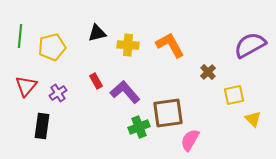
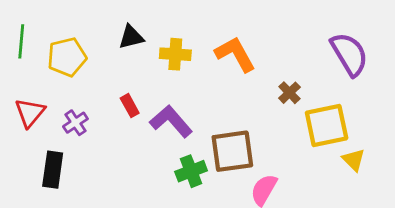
purple semicircle: (250, 45) -> (349, 54), turned 88
yellow square: (234, 95) -> (327, 125), size x1.5

